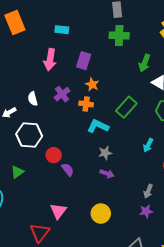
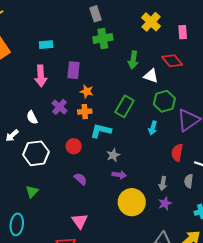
cyan arrow: (148, 145) -> (153, 128), moved
red circle: (54, 155) -> (74, 146), moved
yellow circle: (101, 214) -> (132, 202), moved, size x1.4

